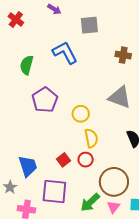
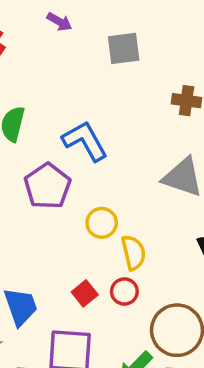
blue L-shape: (65, 53) -> (85, 141), moved
yellow circle: (81, 114) -> (102, 223), moved

